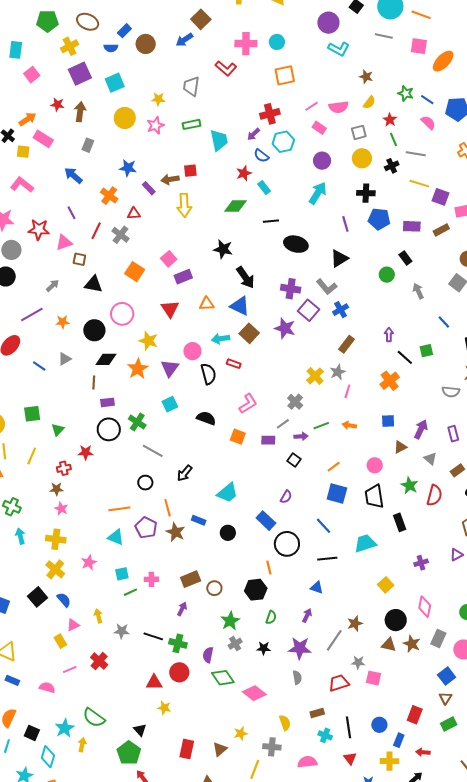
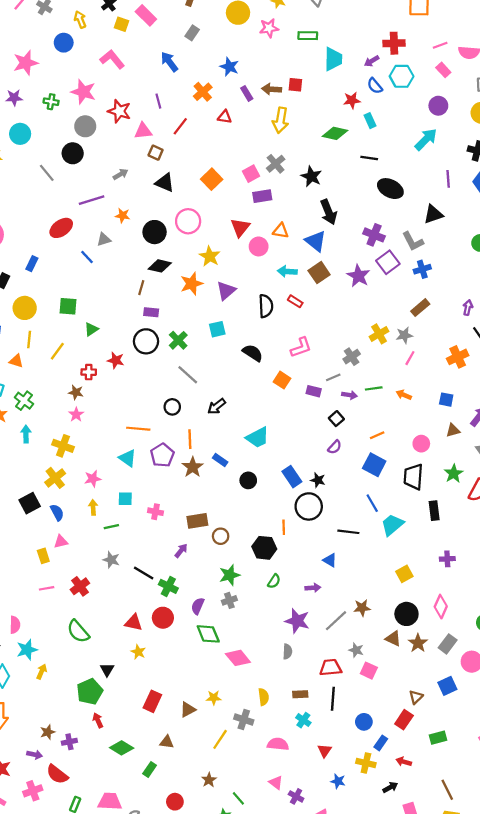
gray cross: (121, 235) -> (276, 164), moved
pink circle: (192, 351) -> (259, 246), moved
gray triangle: (65, 359) -> (104, 239), moved
purple semicircle: (286, 497) -> (335, 447), moved
blue line: (324, 526) -> (372, 503), moved
cyan trapezoid: (365, 543) -> (392, 525), turned -35
green line: (130, 592) -> (111, 527), moved
purple arrow: (307, 615) -> (313, 588), turned 48
yellow arrow: (98, 616) -> (93, 507), moved
black star: (264, 648) -> (318, 480), moved
pink semicircle: (47, 687) -> (15, 625), moved, turned 63
brown triangle: (445, 698) -> (416, 697), moved
green semicircle: (94, 718) -> (78, 631), moved
black line: (349, 727) -> (333, 699), moved

